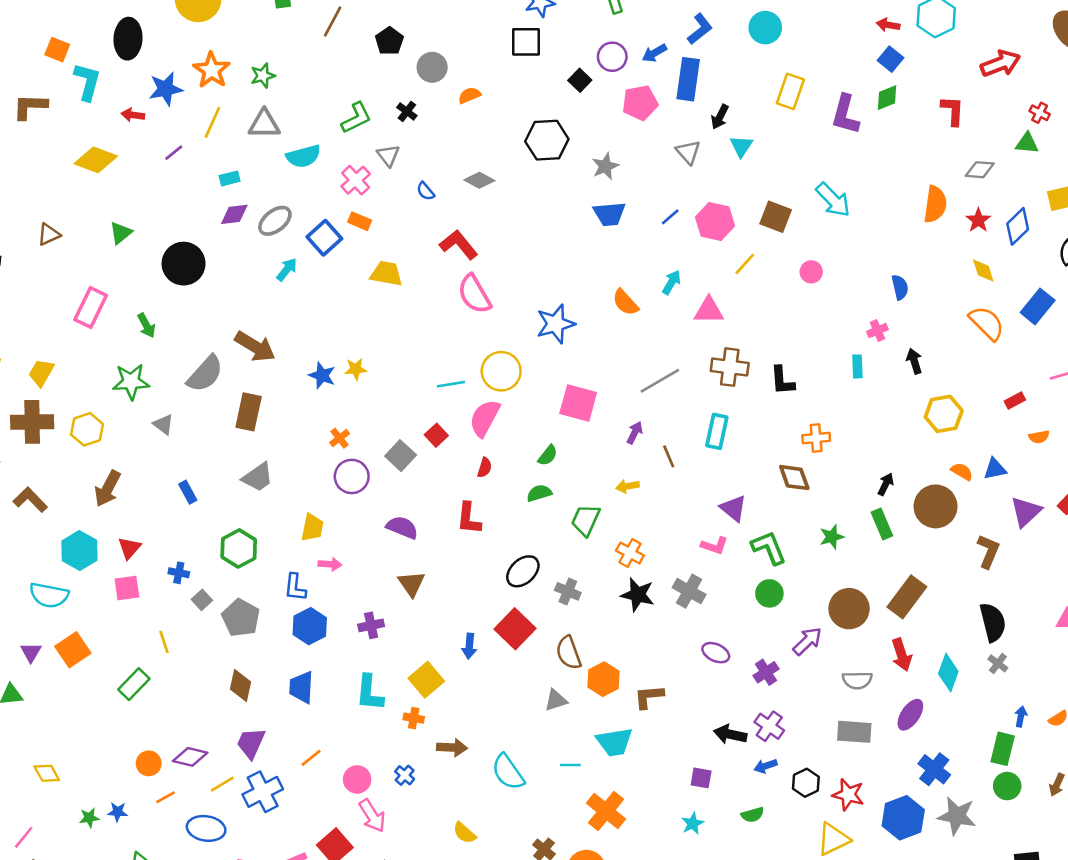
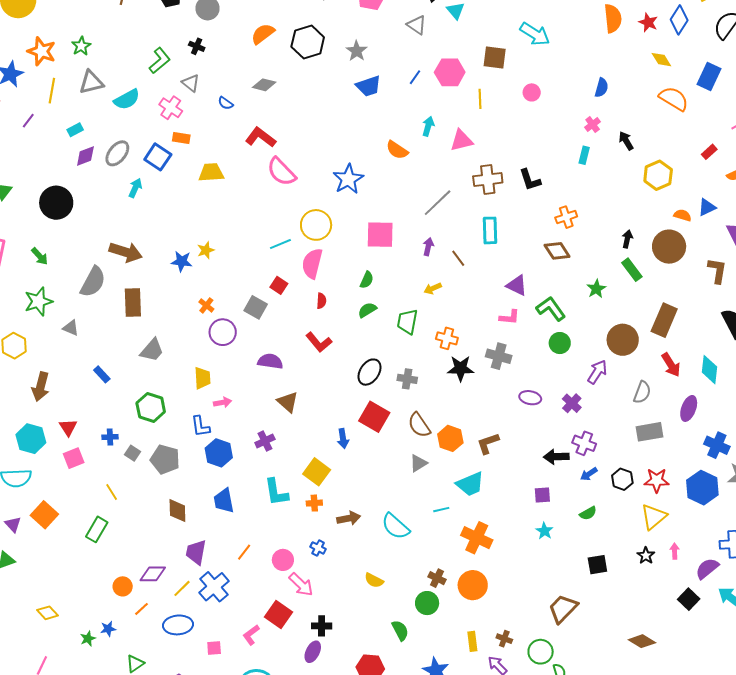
orange semicircle: (469, 95) -> (263, 34), moved, size x1.4
yellow line: (745, 264) -> (480, 99), turned -30
blue semicircle: (900, 287) -> (602, 88), turned 42
cyan rectangle: (857, 366) -> (584, 155), turned 30
red L-shape: (469, 518) -> (319, 342), turned -32
gray semicircle: (857, 680) -> (642, 392), turned -55

